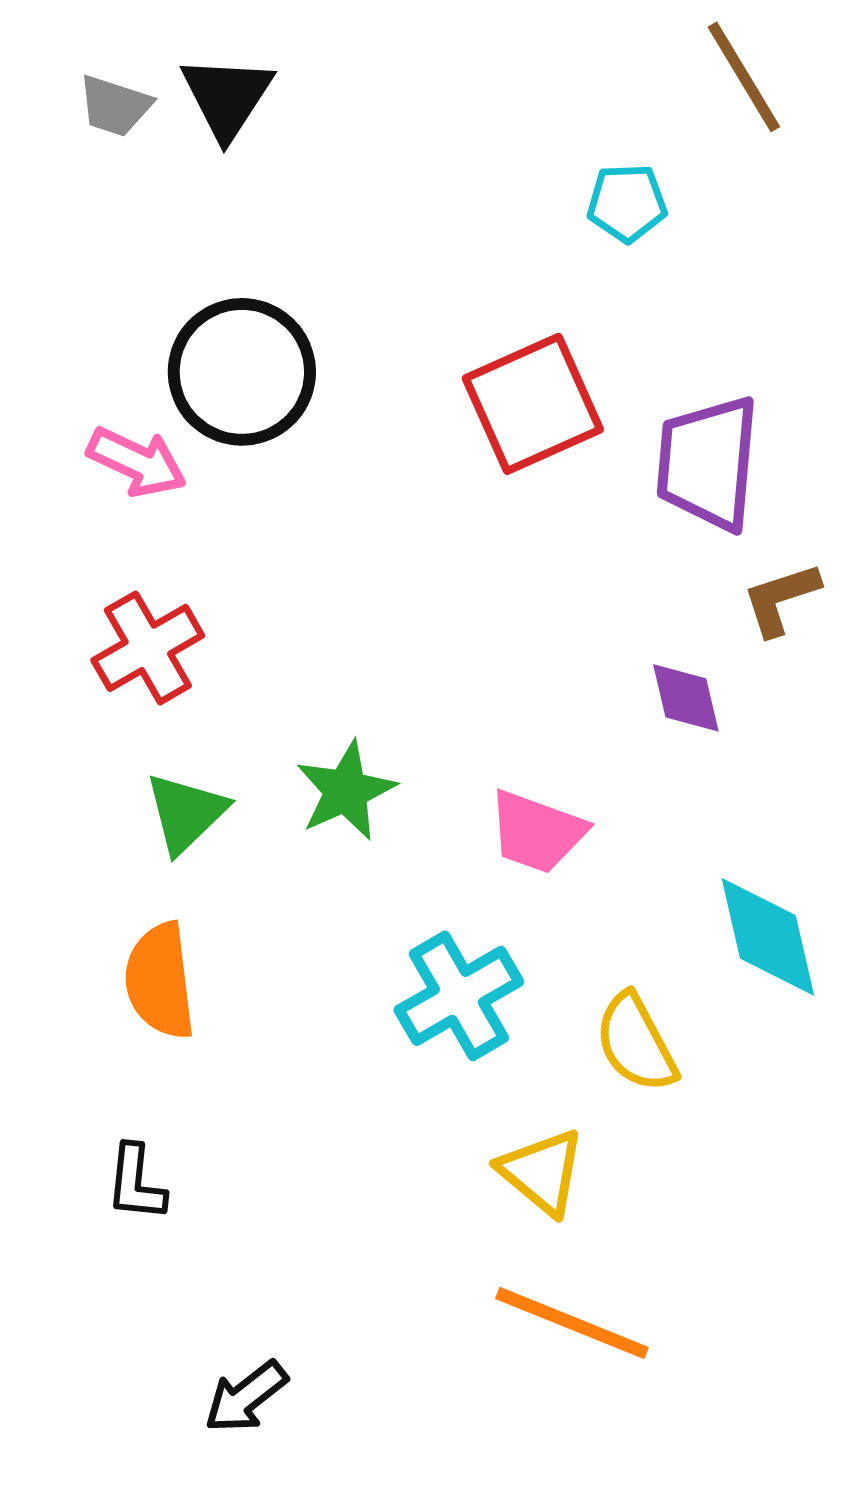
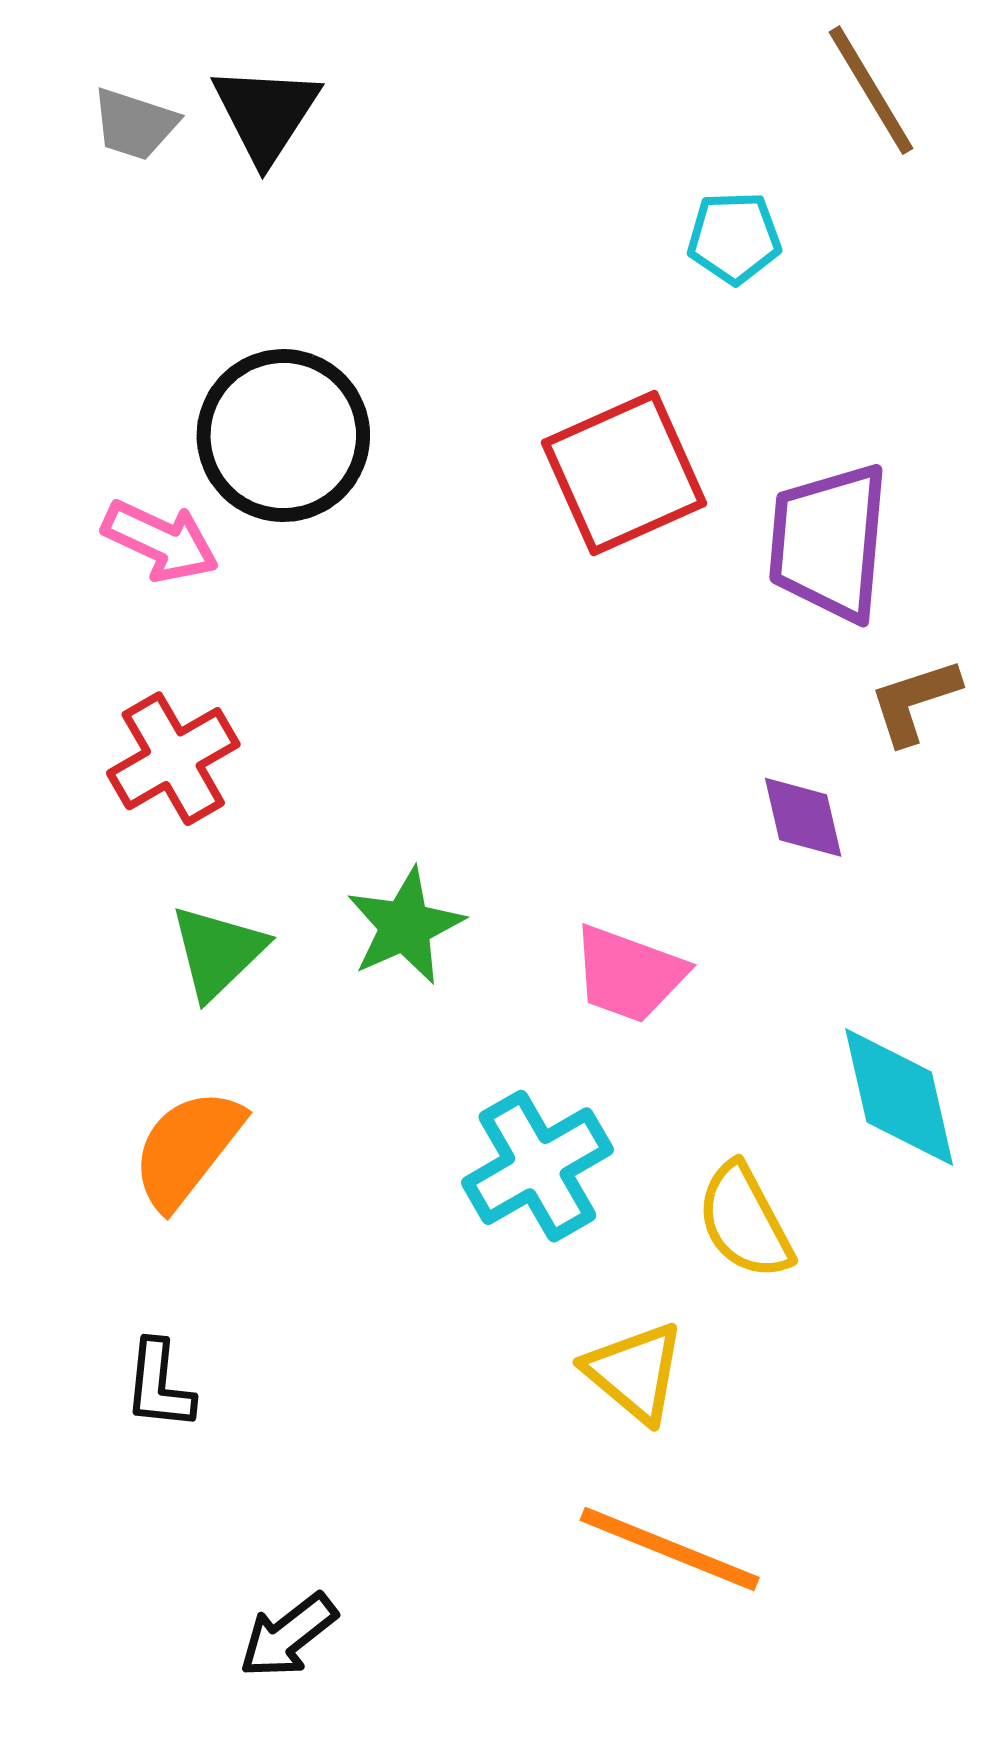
orange semicircle: (160, 981) -> (187, 1149), turned 45

